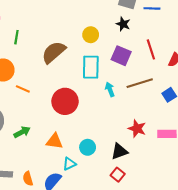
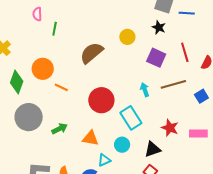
green line: (16, 37) -> (55, 29), moved
cyan rectangle: (91, 67) -> (131, 118), moved, turned -35

